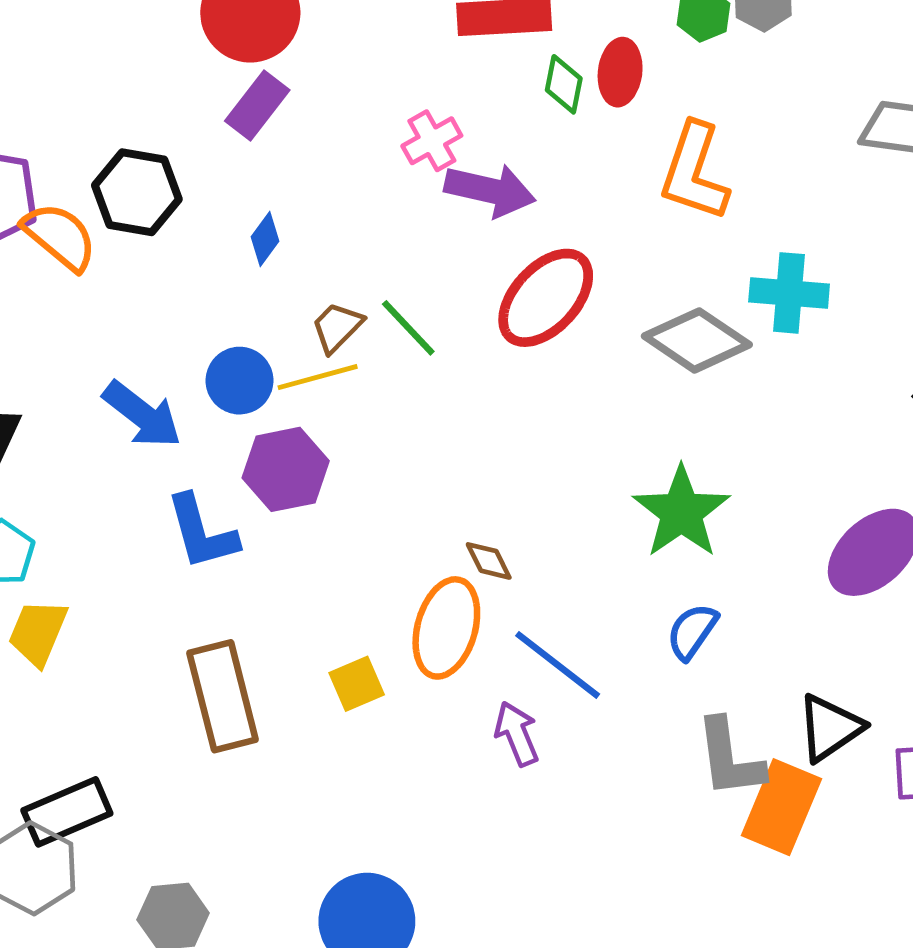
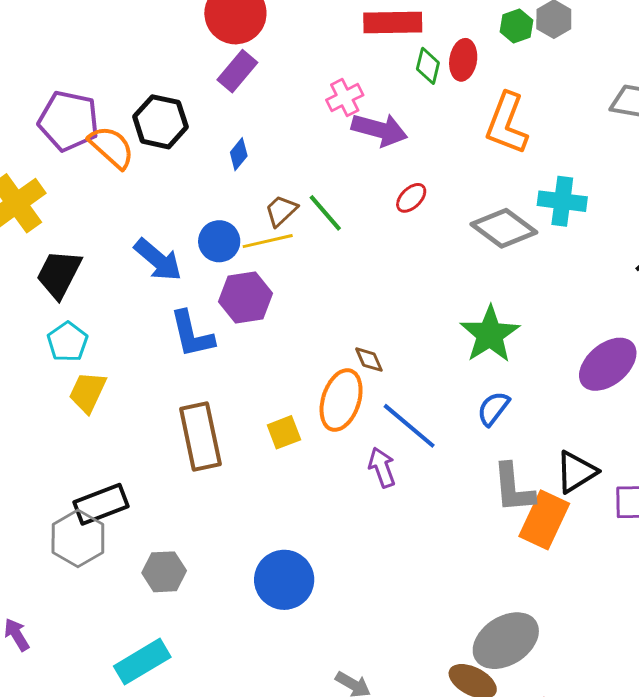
red ellipse: (546, 298) -> (411, 198), size x0.5

